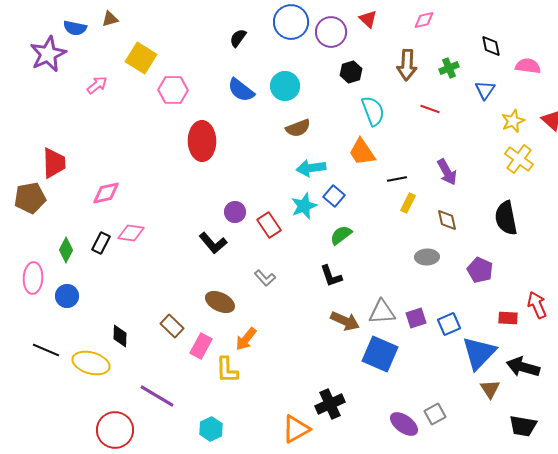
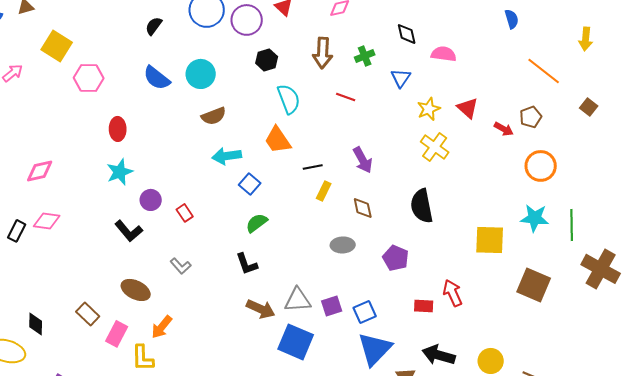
red ellipse: (202, 141) -> (118, 129), size x0.6
pink diamond: (106, 193) -> (40, 171), moved
cyan star: (304, 206) -> (120, 172), moved
red rectangle: (269, 225) -> (185, 213), size x0.7
blue triangle: (479, 353) -> (375, 349), moved

